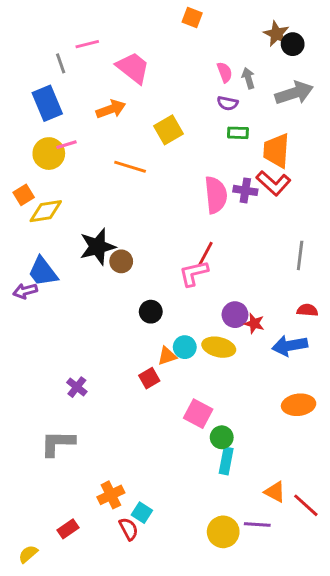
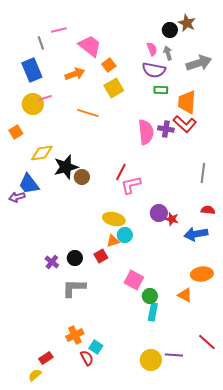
orange square: (192, 18) -> (109, 65), moved, turned 32
black circle: (293, 44) -> (170, 30), moved
purple semicircle: (228, 103) -> (154, 70), size x1.6
yellow diamond: (46, 211) -> (42, 153), moved
red line: (205, 254) -> (121, 172), moved
black circle: (151, 312) -> (75, 258), moved
yellow ellipse: (219, 347) -> (114, 219), moved
gray L-shape: (58, 443) -> (74, 288), moved
orange triangle: (275, 492) -> (185, 295), moved
yellow semicircle: (28, 554) -> (35, 375), moved

